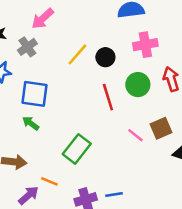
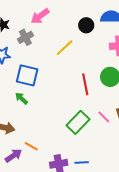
black circle: (105, 57) -> (86, 25), moved
green rectangle: (77, 149) -> (78, 122), moved

